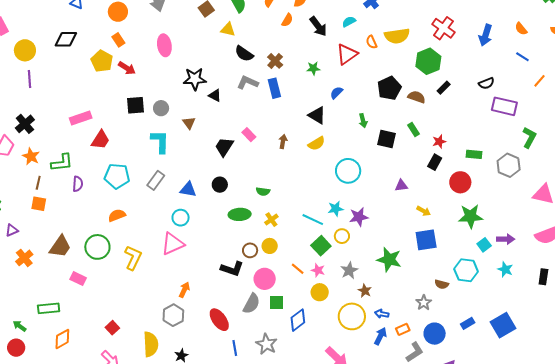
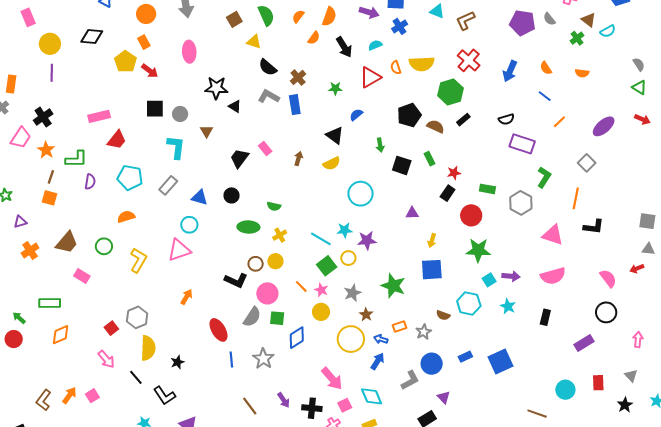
yellow arrow: (424, 211) -> (432, 241), turned 72
green circle: (97, 247) -> (104, 246), size x0.7
gray hexagon: (173, 315) -> (137, 317), moved
orange rectangle: (403, 329) -> (399, 327), moved

